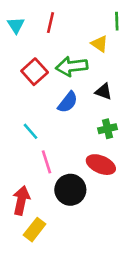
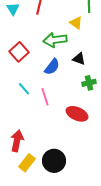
red square: (35, 72) -> (19, 52), moved
green cross: (107, 129) -> (89, 83), moved
pink line: (46, 162) -> (45, 97), moved
black circle: (70, 190) -> (54, 161), moved

